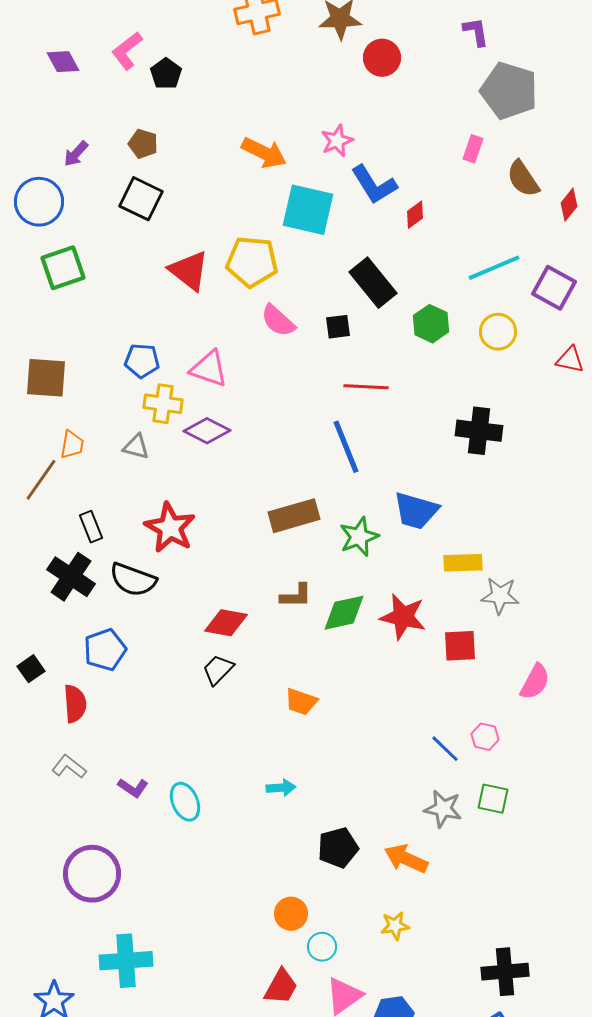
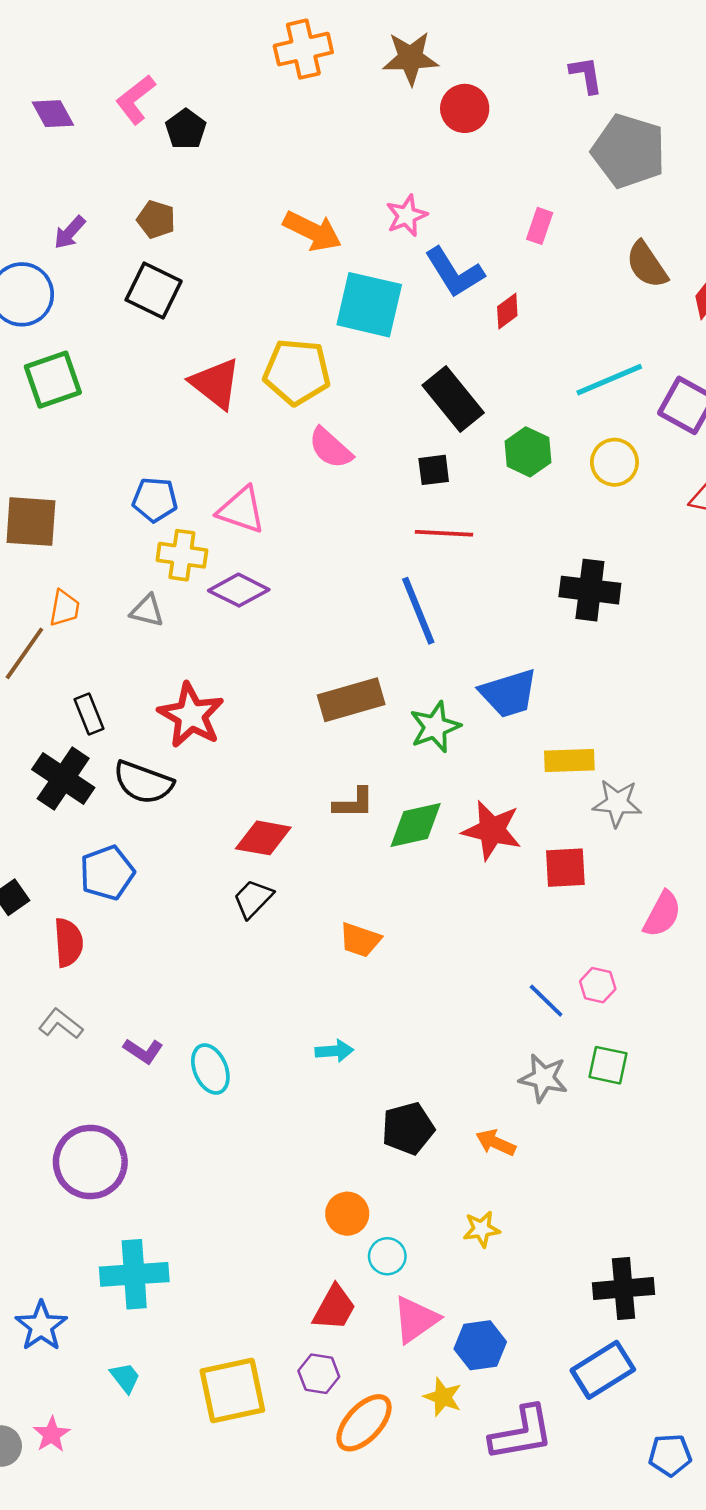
pink rectangle: (473, 149) -> (540, 226), moved
black square: (338, 327) -> (434, 470), moved
blue trapezoid: (416, 511) -> (509, 693), turned -33
orange arrow: (406, 859) -> (496, 1143), size x0.7

